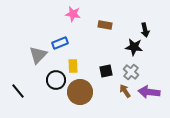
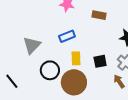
blue rectangle: (60, 43) -> (67, 36), moved
yellow rectangle: (73, 66) -> (76, 58), moved

